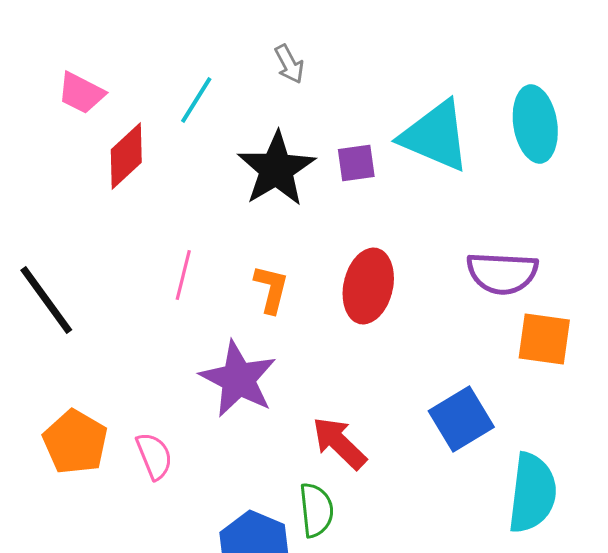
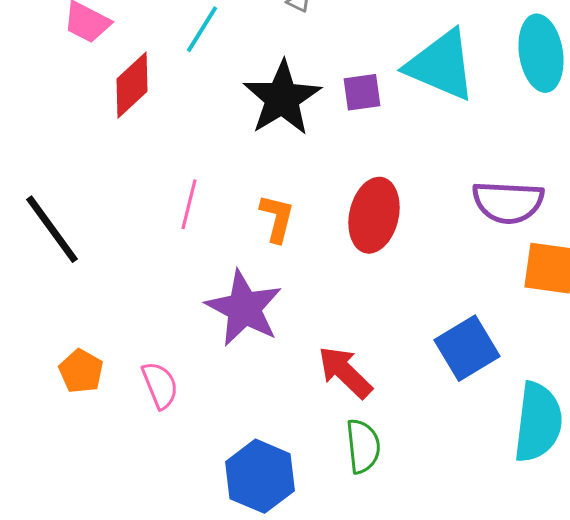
orange pentagon: (75, 442) -> (81, 371), size x0.7
green semicircle: (316, 510) -> (363, 446), moved

